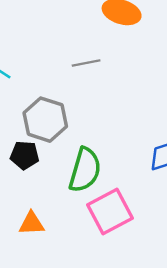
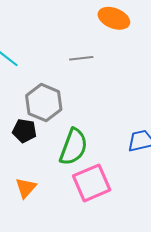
orange triangle: (32, 223) -> (26, 188), turned -50

